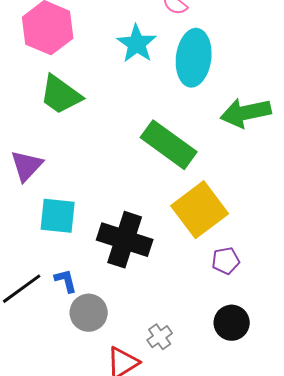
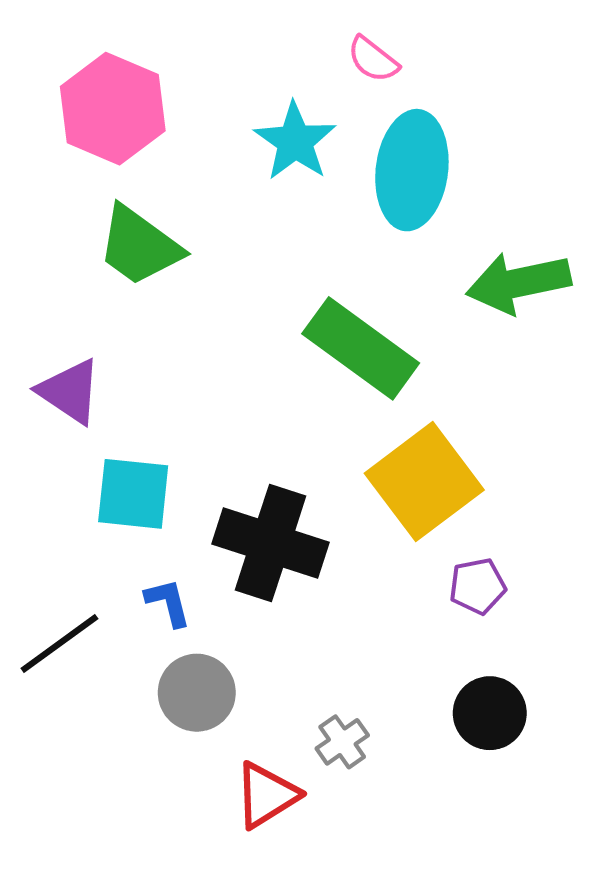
purple triangle: (27, 166) -> (70, 391), turned -39
blue L-shape: (66, 281) -> (168, 602), moved

